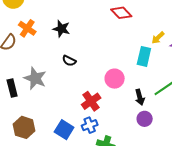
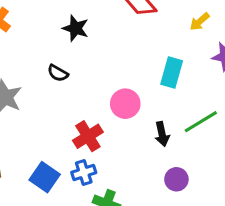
black star: (61, 29) -> (76, 28), moved
yellow arrow: (158, 38) -> (200, 22), moved
purple circle: (145, 119) -> (176, 179), moved

